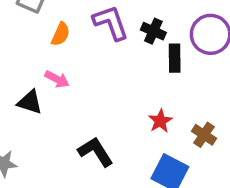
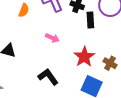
pink arrow: (57, 79) -> (52, 38), moved
red star: (160, 121) -> (84, 57), size x1.5

